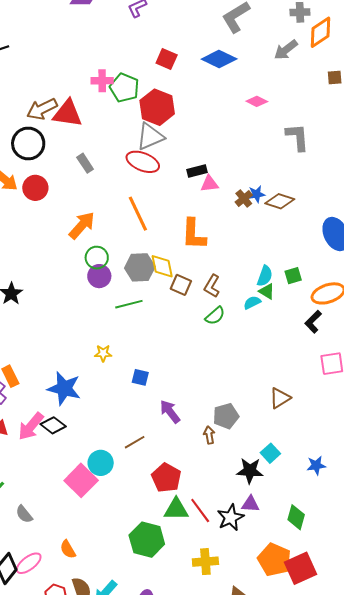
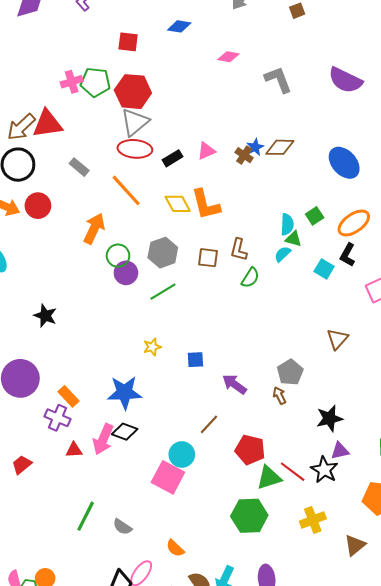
blue diamond: (219, 59) -> (179, 26), size x0.7
black rectangle: (197, 171) -> (172, 158), moved
orange line: (138, 214) -> (126, 190), moved
yellow diamond: (162, 266) -> (178, 204), moved
cyan square: (270, 453) -> (324, 269), moved

